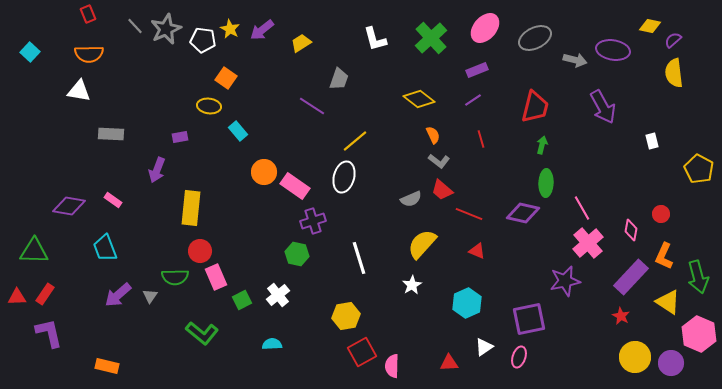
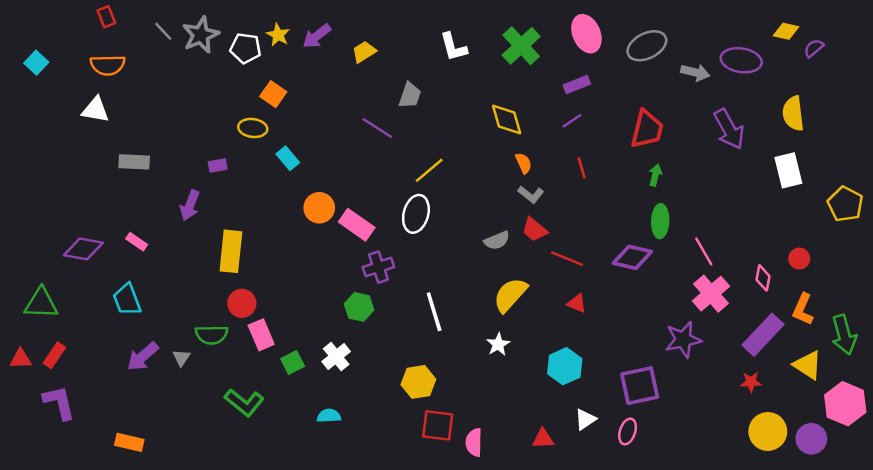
pink ellipse: (485, 28) -> (586, 34), turned -64
yellow semicircle: (674, 73) -> (793, 113), moved
yellow diamond: (419, 99) -> (507, 120), turned 36
white rectangle: (652, 141) -> (788, 170), size x1.8
red star: (621, 316) -> (751, 382), turned -30
red square: (362, 352) -> (438, 425), turned 36

